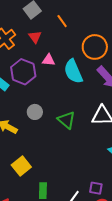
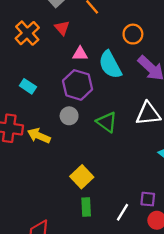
orange circle: (95, 47) -> (133, 34), size x0.7
purple hexagon: (23, 72) -> (78, 85), moved
yellow square: (21, 166) -> (82, 177), moved

